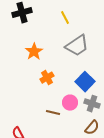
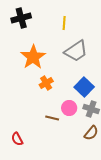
yellow line: (65, 18) -> (64, 23), turned 32
orange star: (34, 52) -> (33, 57), size x1.4

